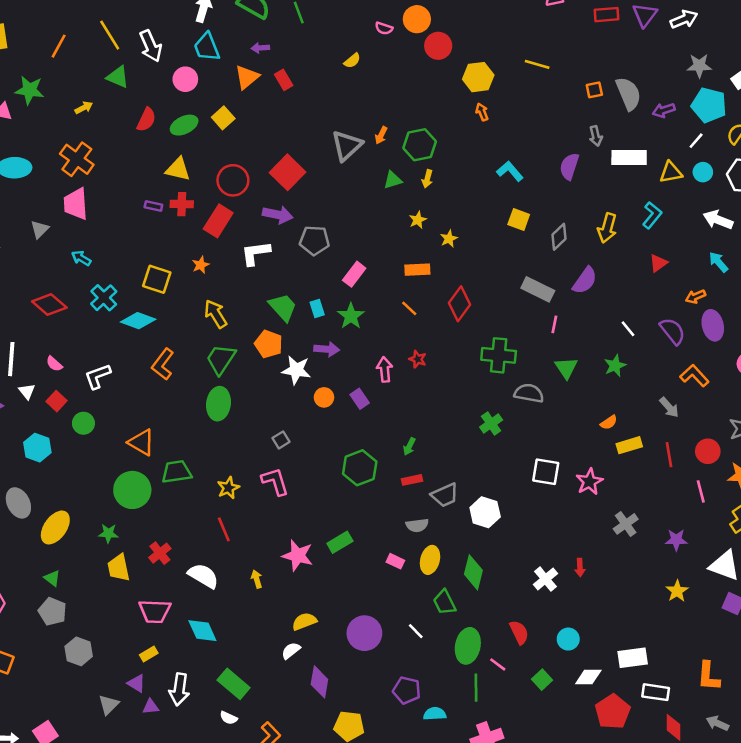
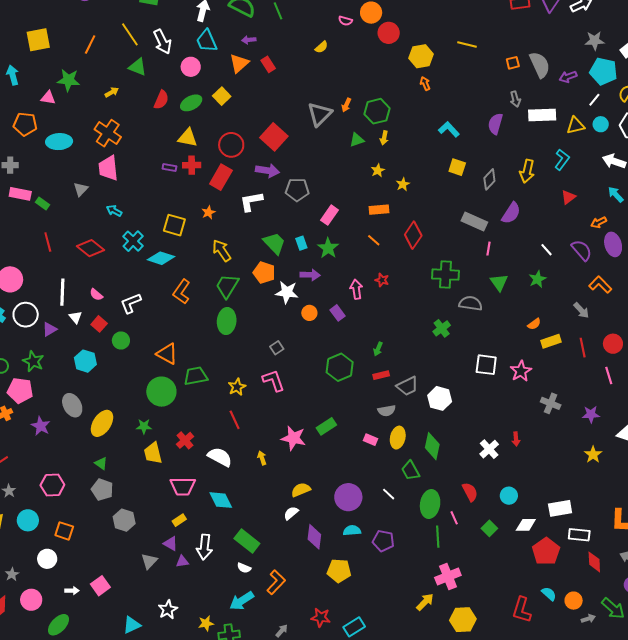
gray cross: (626, 524) -> (551, 403), turned -30
pink line: (498, 664) -> (454, 518), turned 32
cyan semicircle: (435, 714) -> (352, 531), moved

